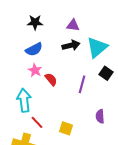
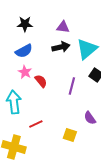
purple semicircle: (100, 116) -> (90, 118), turned -32
red line: (37, 122) -> (36, 124), moved, turned -72
yellow square: (66, 128) -> (70, 135), moved

